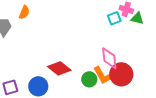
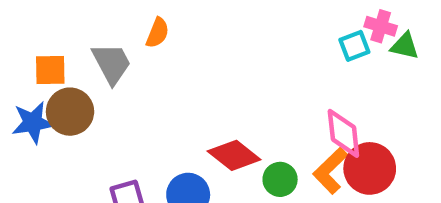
orange L-shape: (103, 75) -> (330, 171), turned 75
green circle: (89, 79) -> (280, 179), moved

